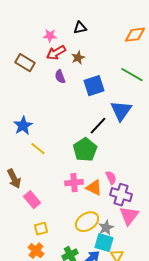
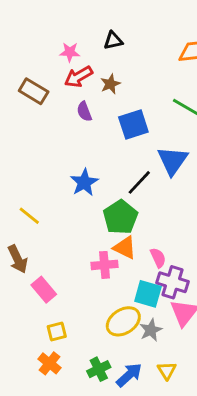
blue star: (23, 126) -> (84, 182), moved
yellow line: (38, 149) -> (29, 216), moved
orange triangle: (94, 188) -> (125, 248), moved
cyan square: (104, 243) -> (148, 294), moved

